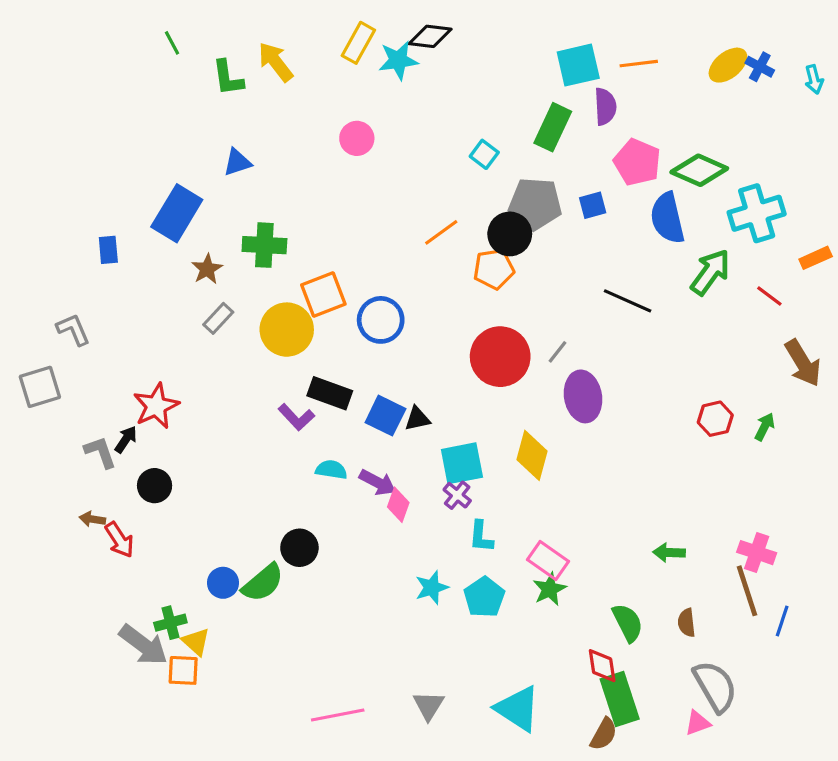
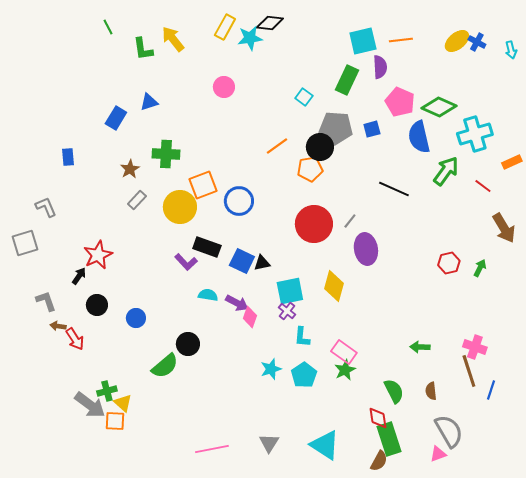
blue rectangle: (177, 213) -> (116, 118), moved, size x0.7
gray L-shape: (100, 452) -> (46, 301), moved
blue circle: (223, 583) -> (136, 318), moved

